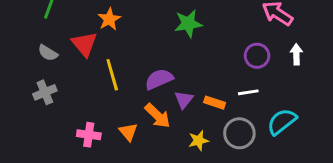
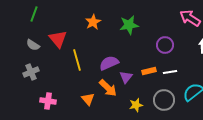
orange star: (109, 19) -> (93, 22), moved
purple circle: (257, 56) -> (165, 45), moved
orange rectangle: (215, 103) -> (149, 71), moved, turned -32
pink cross: (89, 135) -> (48, 101), moved

